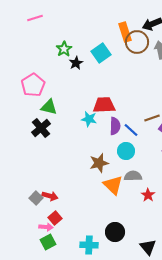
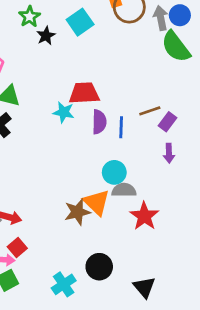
blue line: (131, 130) -> (121, 127), turned 49
cyan circle: (126, 151) -> (114, 172), moved
brown star: (99, 163) -> (77, 212), moved
red star: (148, 195) -> (144, 216), size x1.5
cyan cross: (89, 245) -> (64, 284), turned -36

